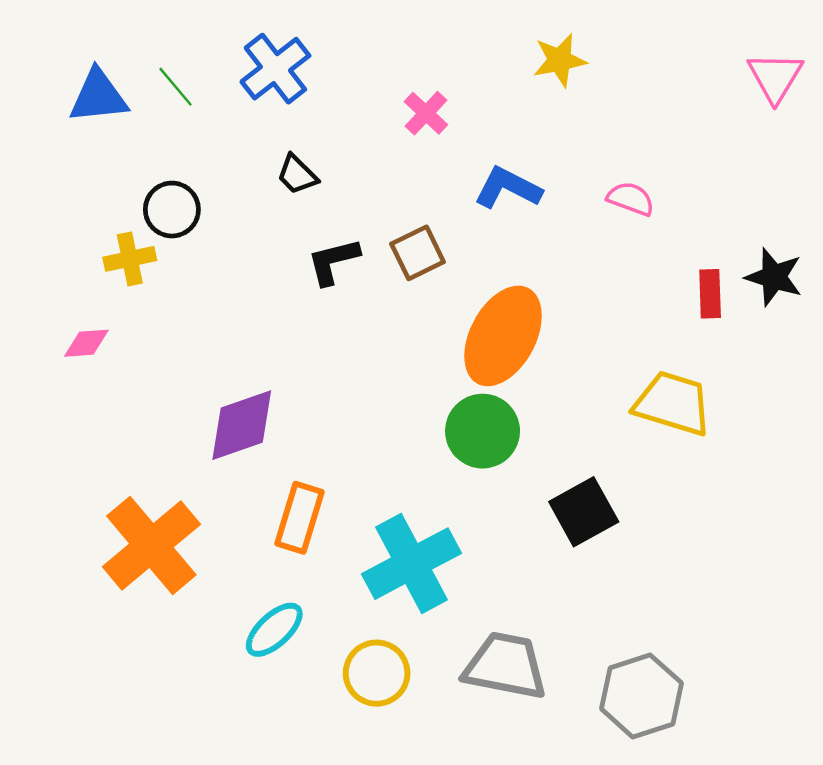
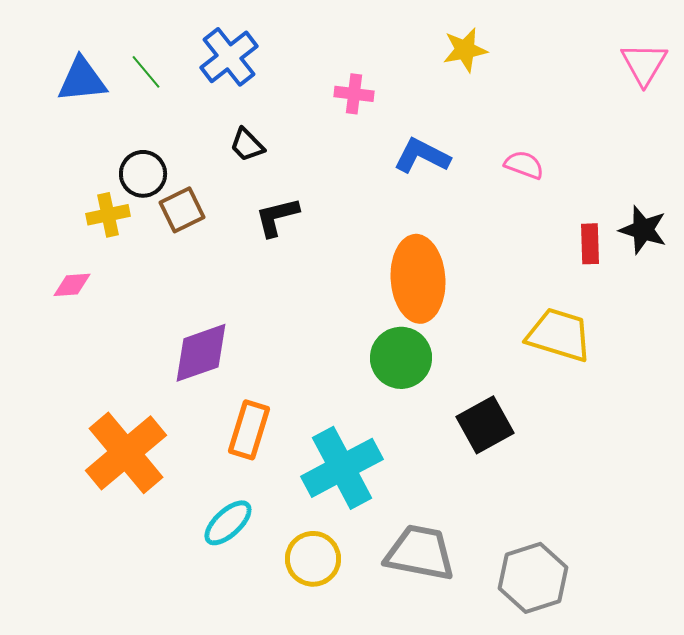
pink cross: (426, 113) -> (354, 94), turned -36
brown square: (418, 253) -> (182, 210), moved
orange ellipse: (503, 336) -> (418, 279), turned -32

